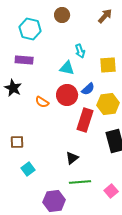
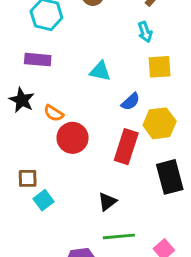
cyan arrow: (80, 51) -> (145, 32), moved
red circle: (67, 95) -> (73, 138), moved
orange semicircle: (42, 102) -> (54, 113), moved
cyan square: (28, 169) -> (44, 200), moved

